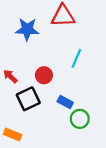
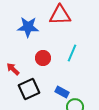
red circle: (44, 75) -> (43, 58), moved

